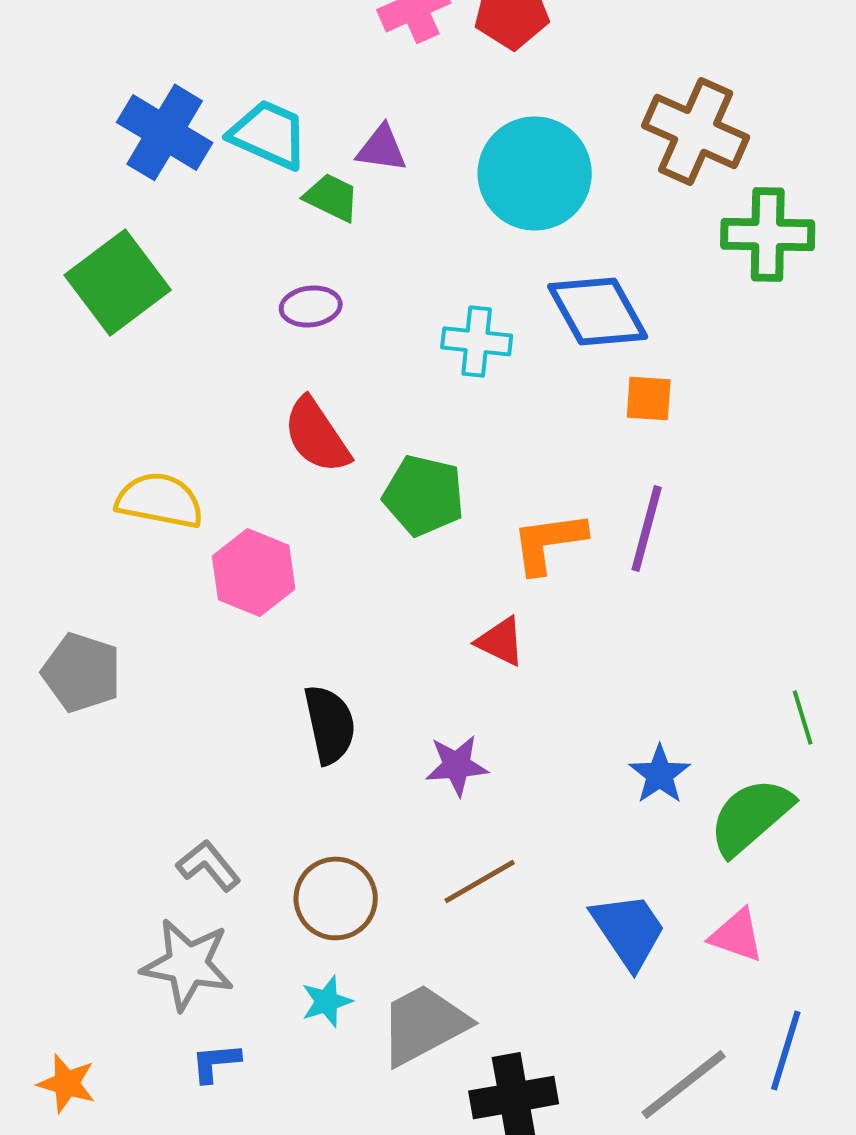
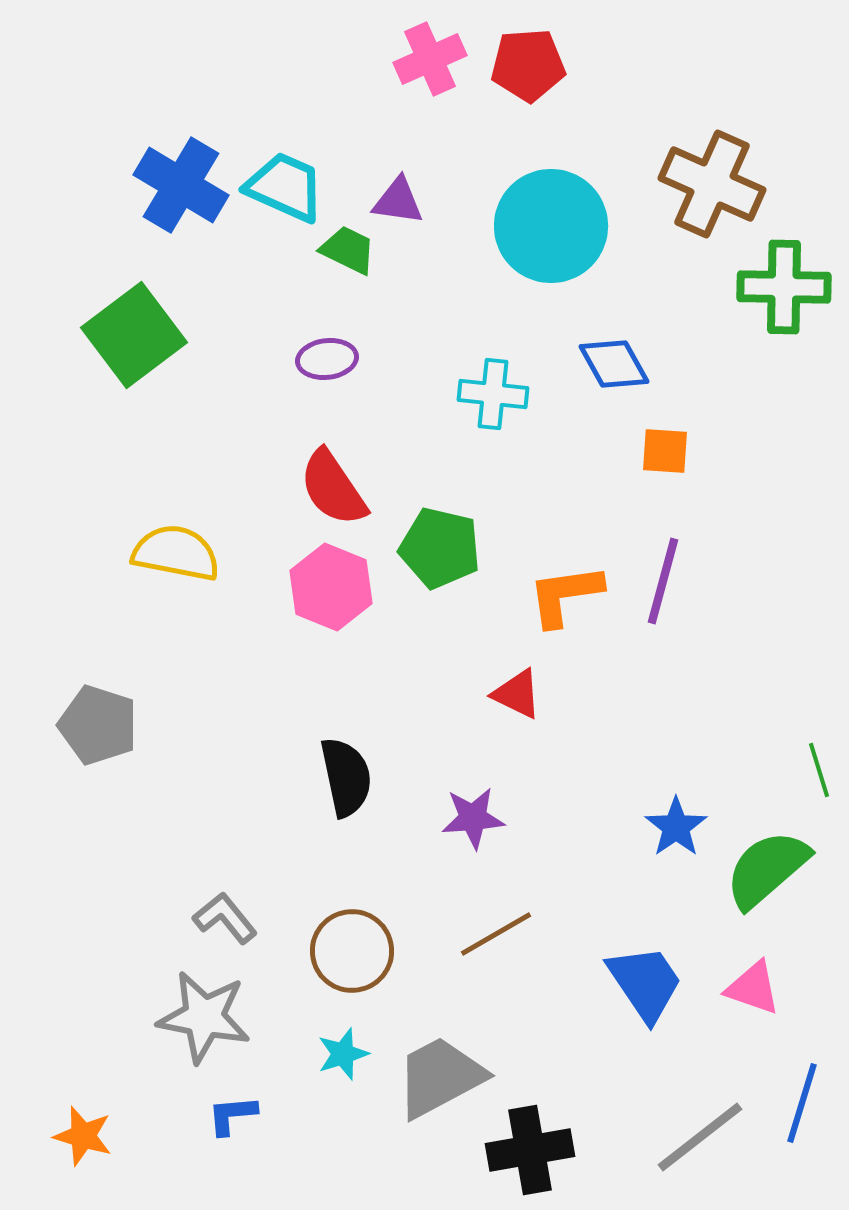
blue diamond: (598, 311) -> (614, 364), size x0.7
pink hexagon: (254, 572) -> (331, 587), moved

